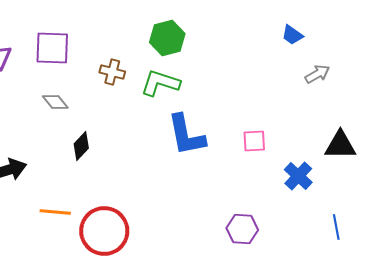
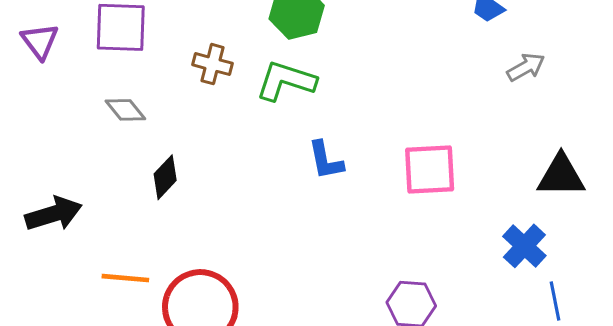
blue L-shape: (186, 135) -> (326, 160), size x0.6
pink square: (254, 141) -> (430, 170), size x1.5
blue cross: (298, 176) -> (524, 246), moved

